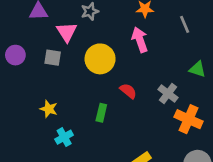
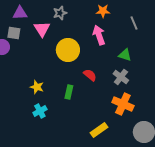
gray square: (53, 58) -> (14, 33), moved
green triangle: (197, 69) -> (125, 55), moved
yellow star: (49, 109) -> (37, 87), moved
orange cross: (189, 119) -> (123, 104), moved

